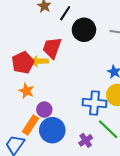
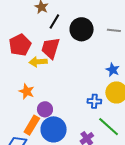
black line: (65, 13) -> (54, 22), moved
red pentagon: (23, 63) -> (20, 45), moved
blue cross: (95, 103) -> (94, 101), size x0.6

